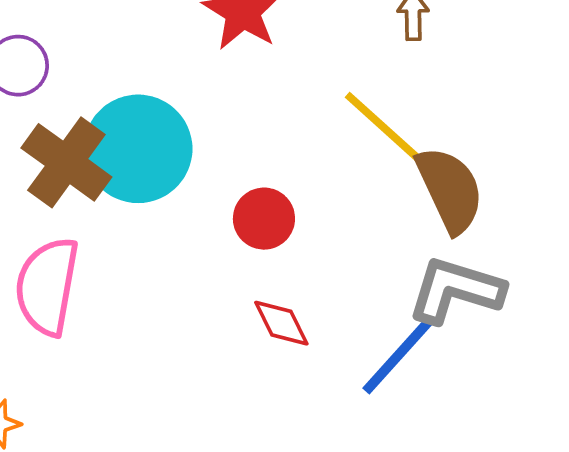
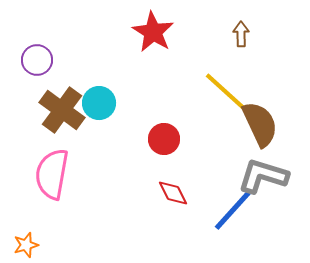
cyan circle: (138, 149) -> (99, 103), size x0.6

